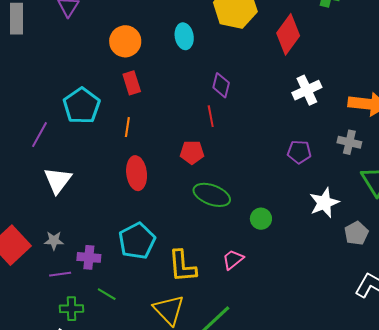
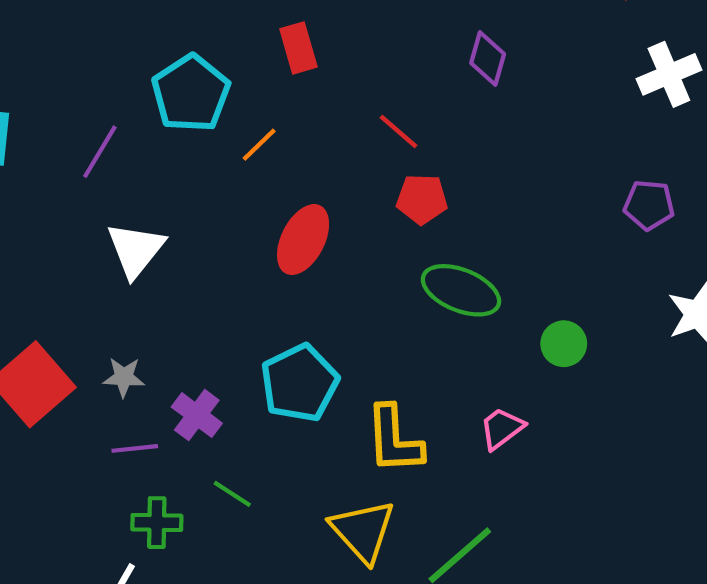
red line: (211, 116) -> (398, 132), moved, turned -40
orange line: (127, 127) -> (259, 145), moved, turned 36
red ellipse: (137, 173) -> (303, 240), turned 32
purple cross: (89, 257) -> (197, 415), turned 30

